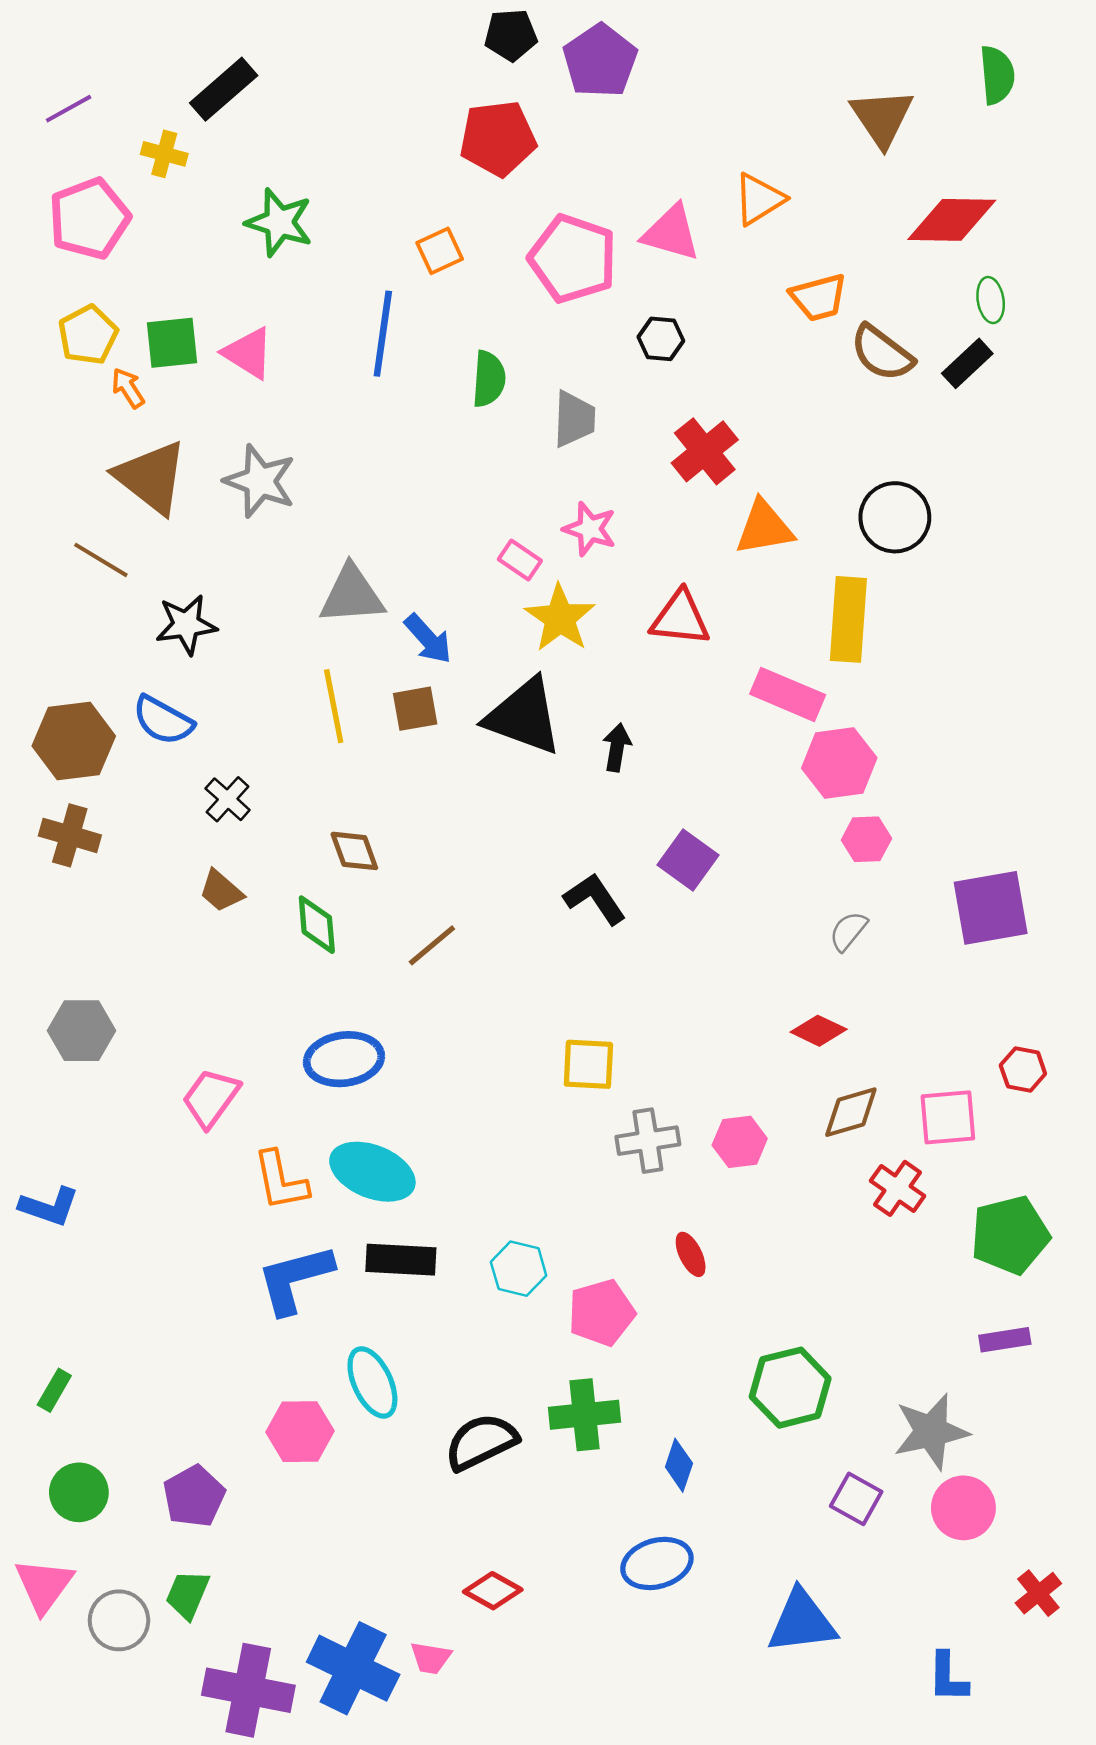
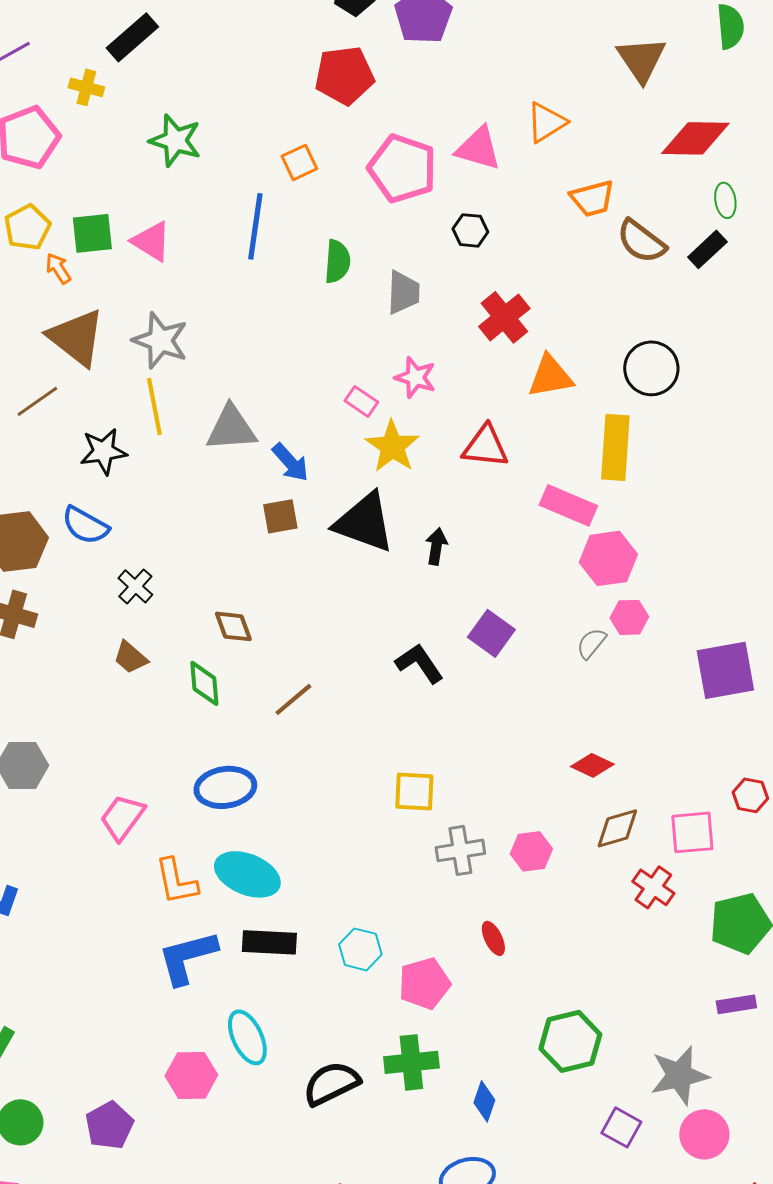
brown line: (101, 560) -> (37, 401), turned -66
yellow line: (334, 706) -> (154, 406), moved
gray semicircle: (848, 931) -> (591, 643), moved

